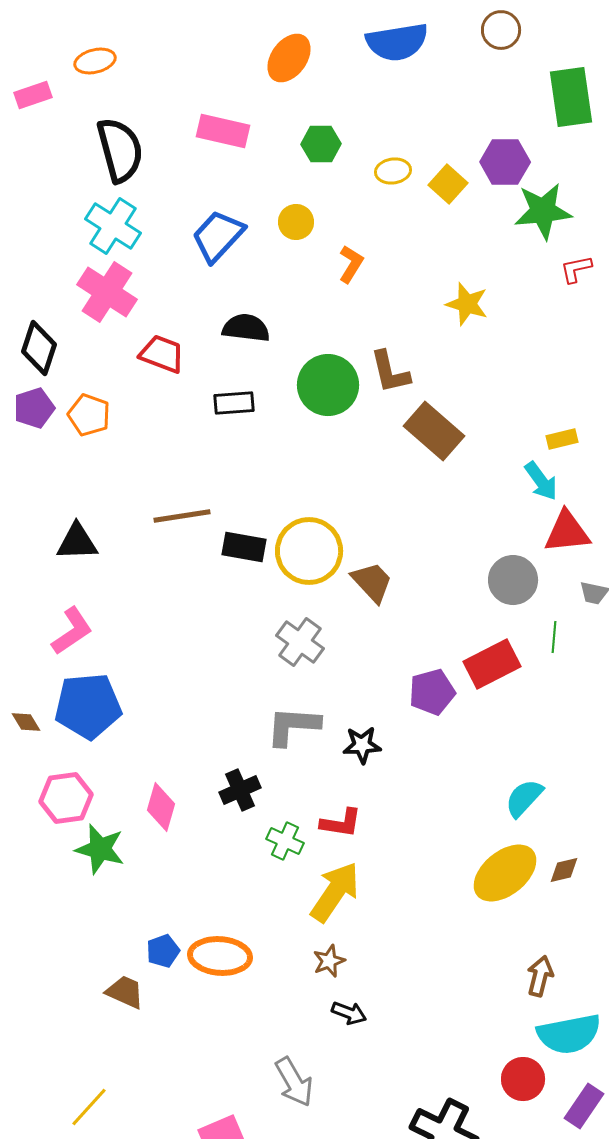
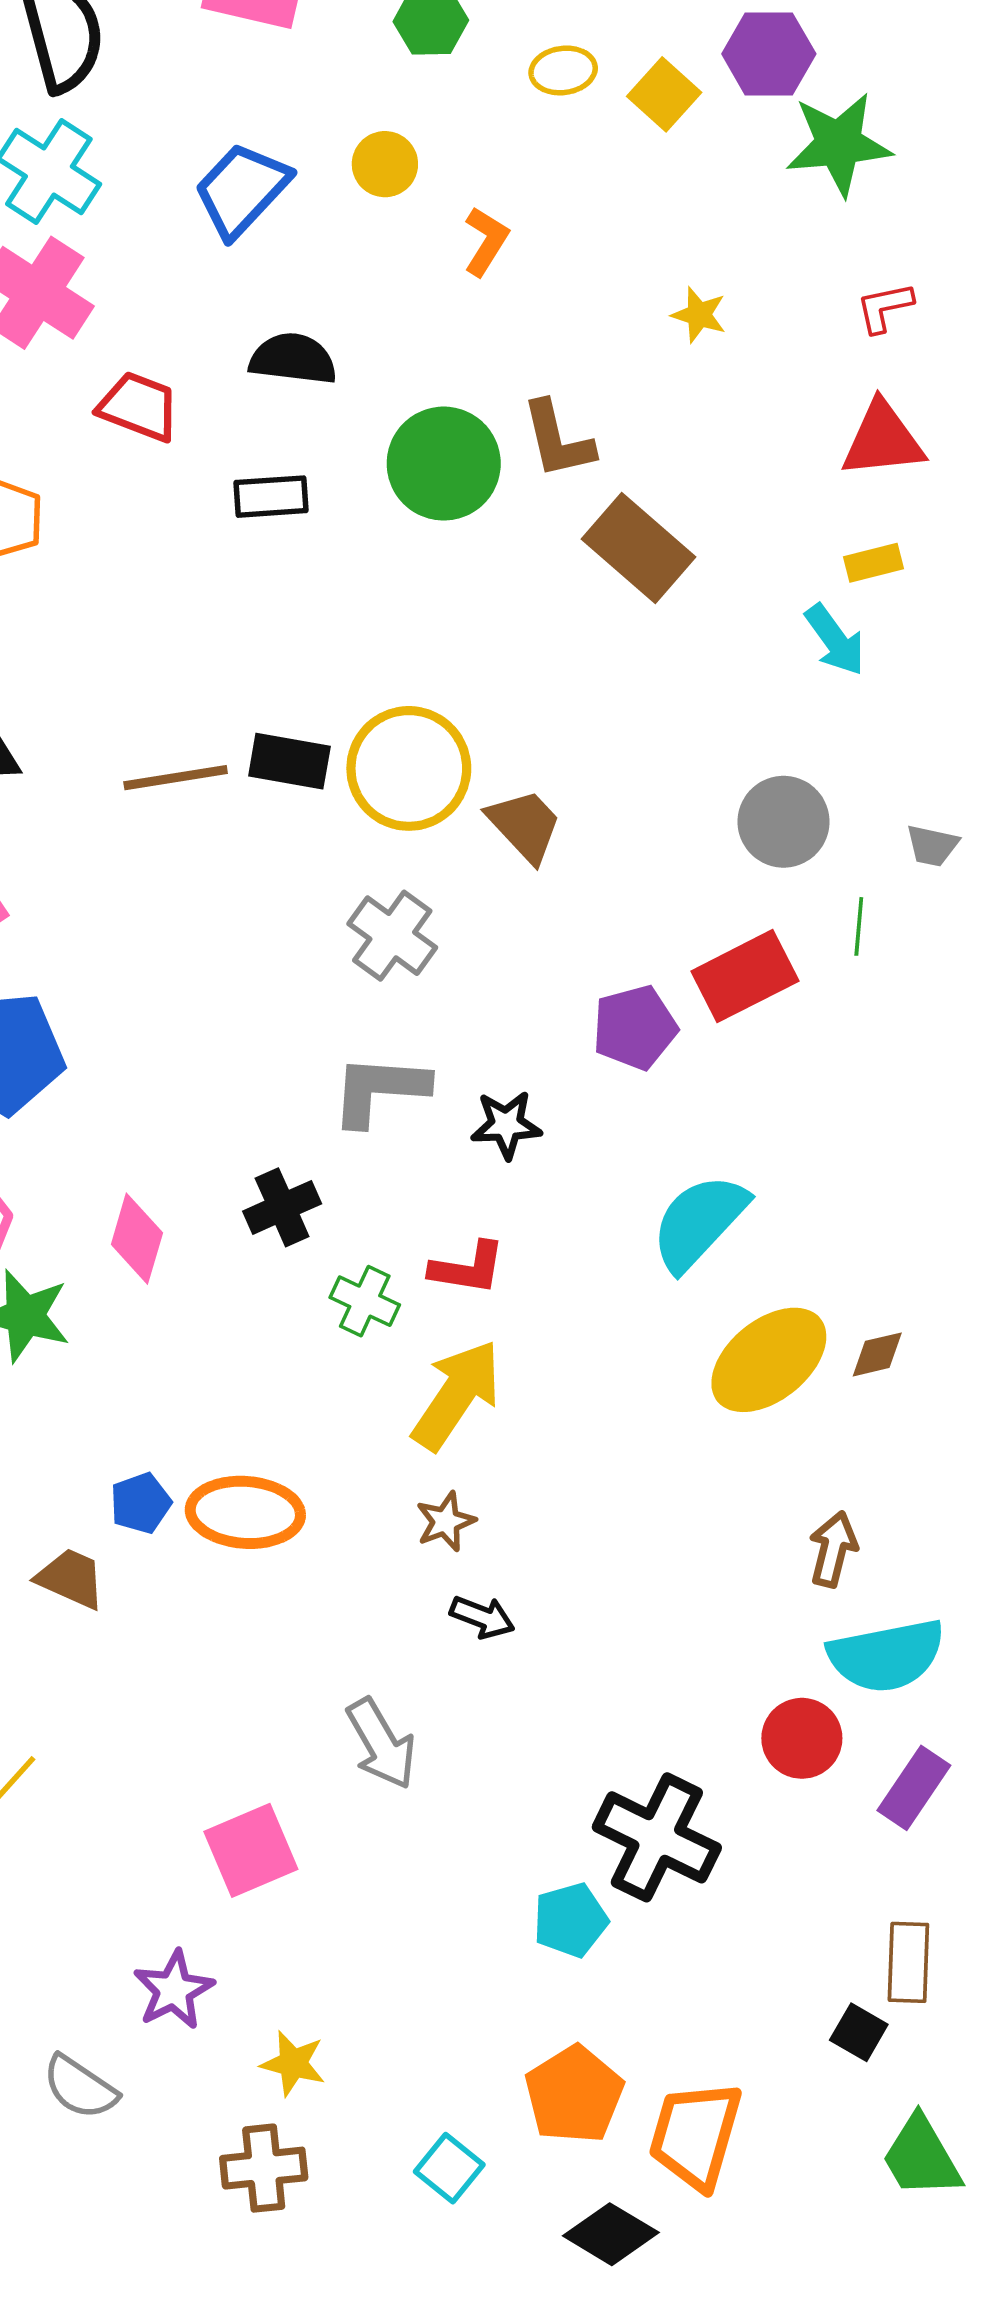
red L-shape: (576, 269) -> (885, 307), moved
yellow star: (467, 304) -> (699, 315), size x0.7
brown line: (182, 516) -> (176, 778), moved
red triangle: (567, 532) -> (883, 440), moved
cyan semicircle: (524, 798) -> (699, 1222), moved, size x1.4

